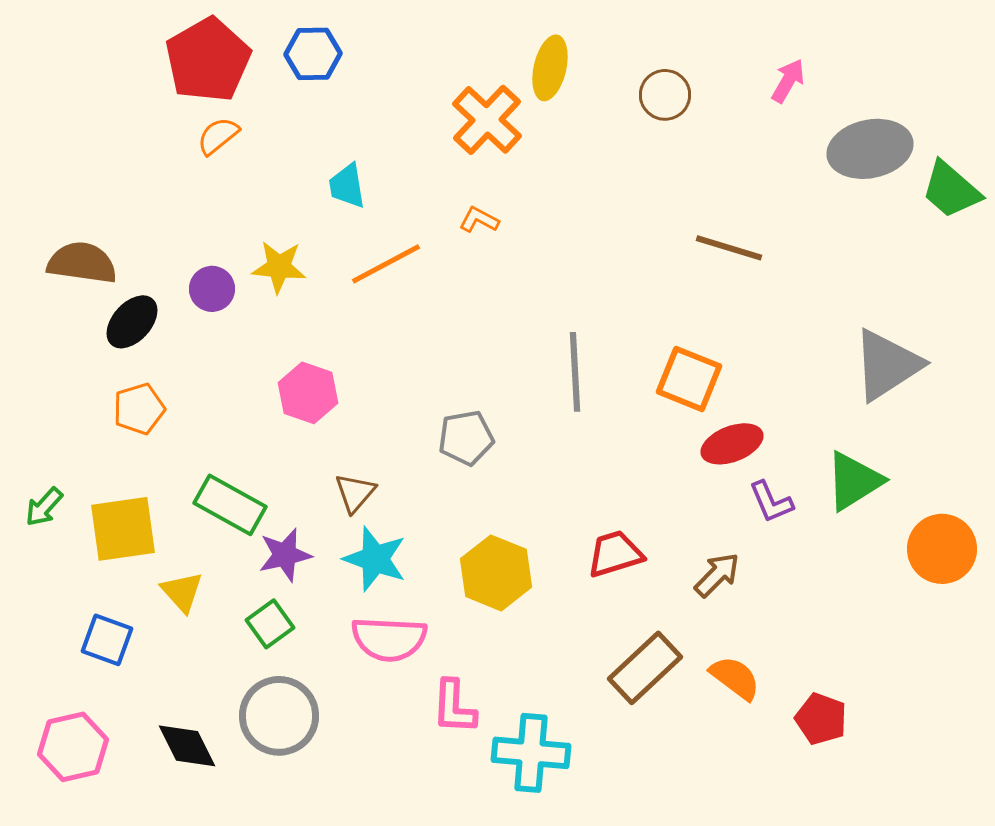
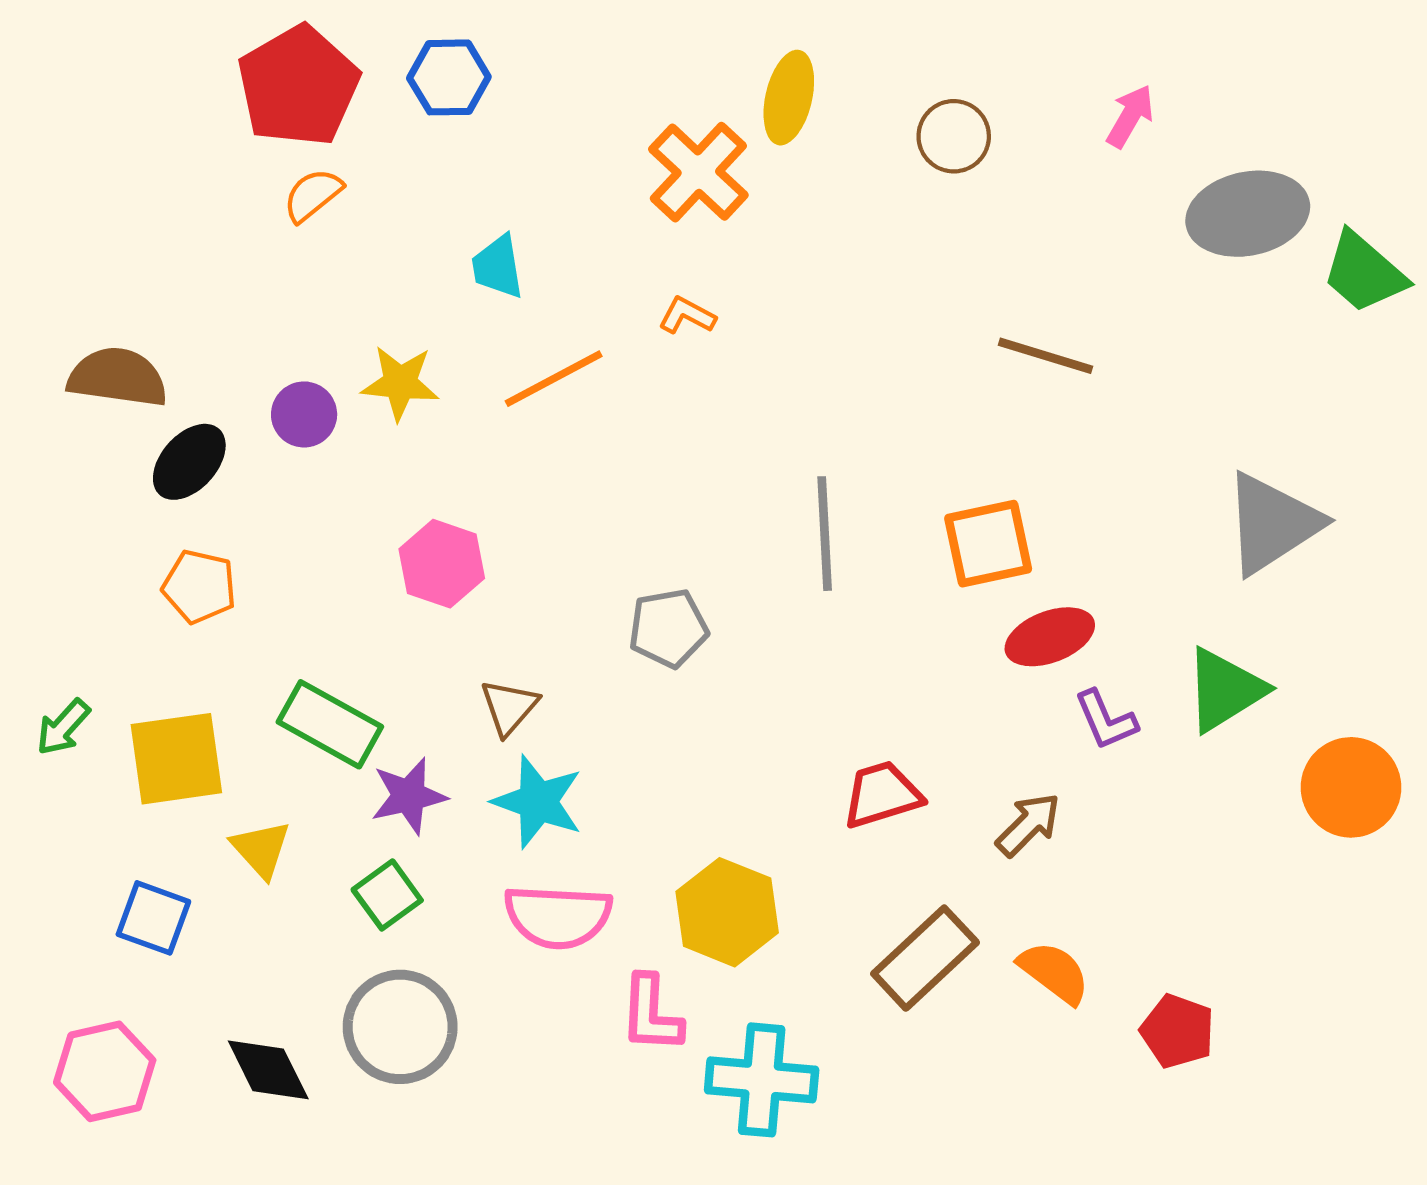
orange square: (689, 379) -> (988, 544), turned -34
orange pentagon: (139, 409) -> (199, 587), turned 30
yellow hexagon: (496, 573) -> (727, 912), moved

